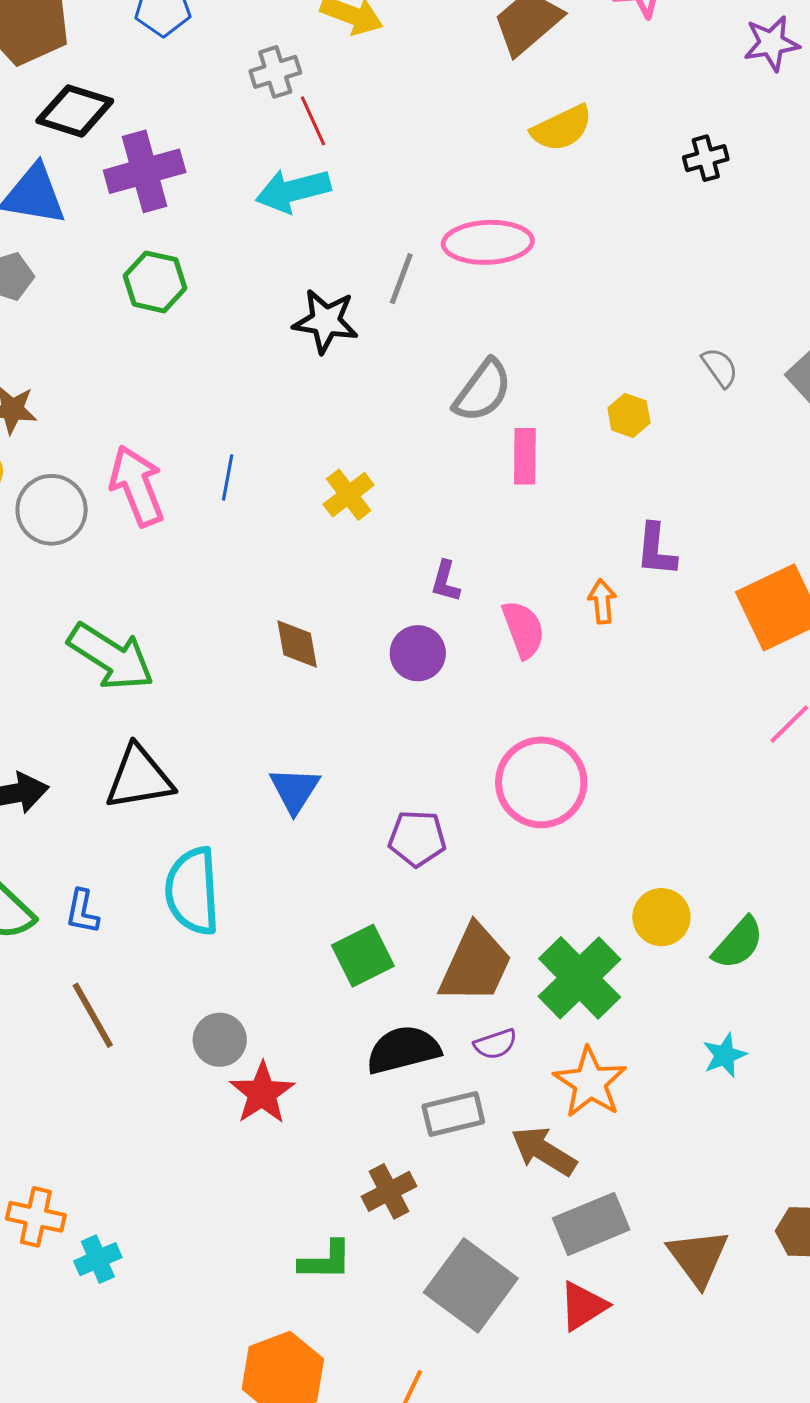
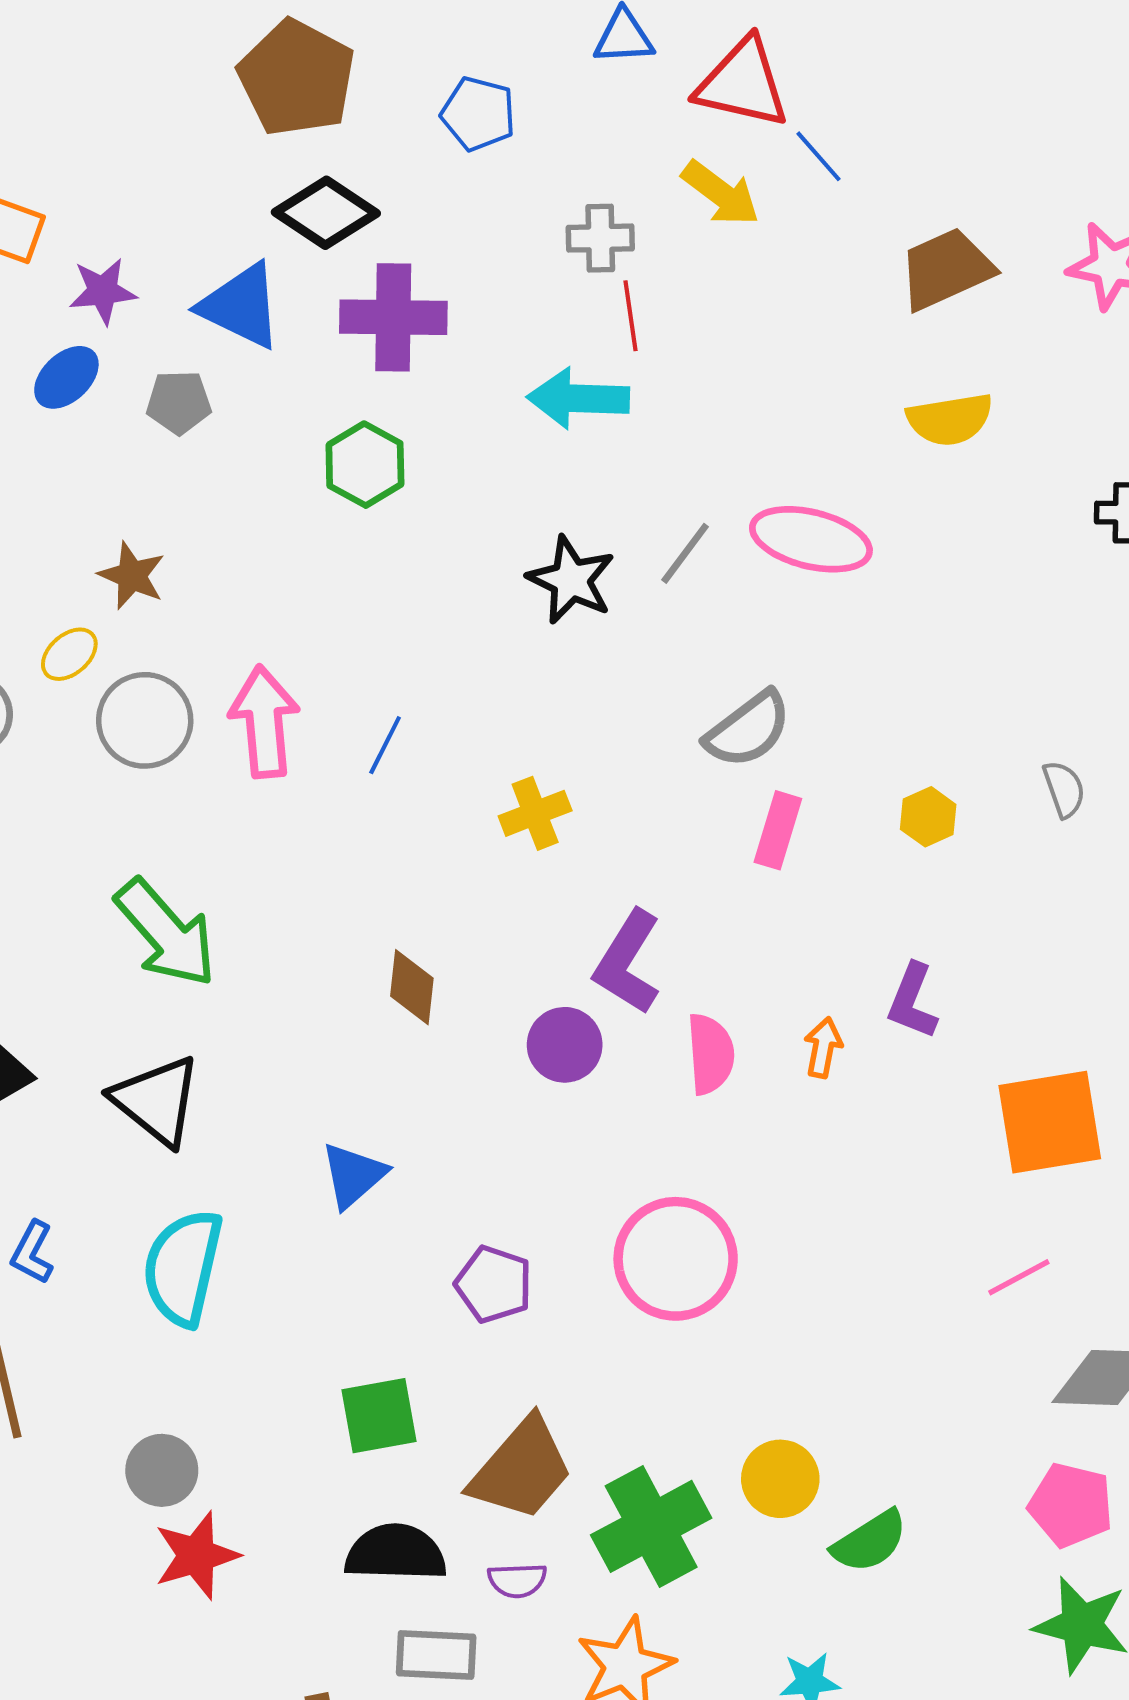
purple L-shape: (445, 581) -> (628, 962), size x1.8
black triangle: (139, 778) -> (157, 1101), turned 32

